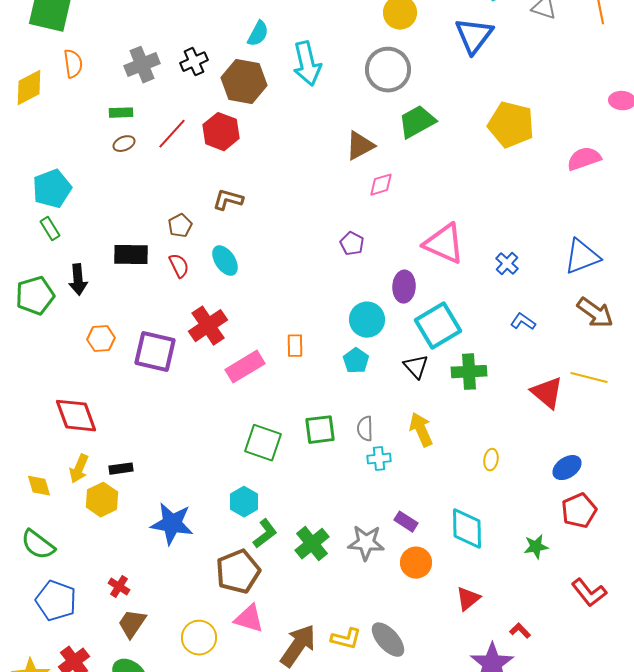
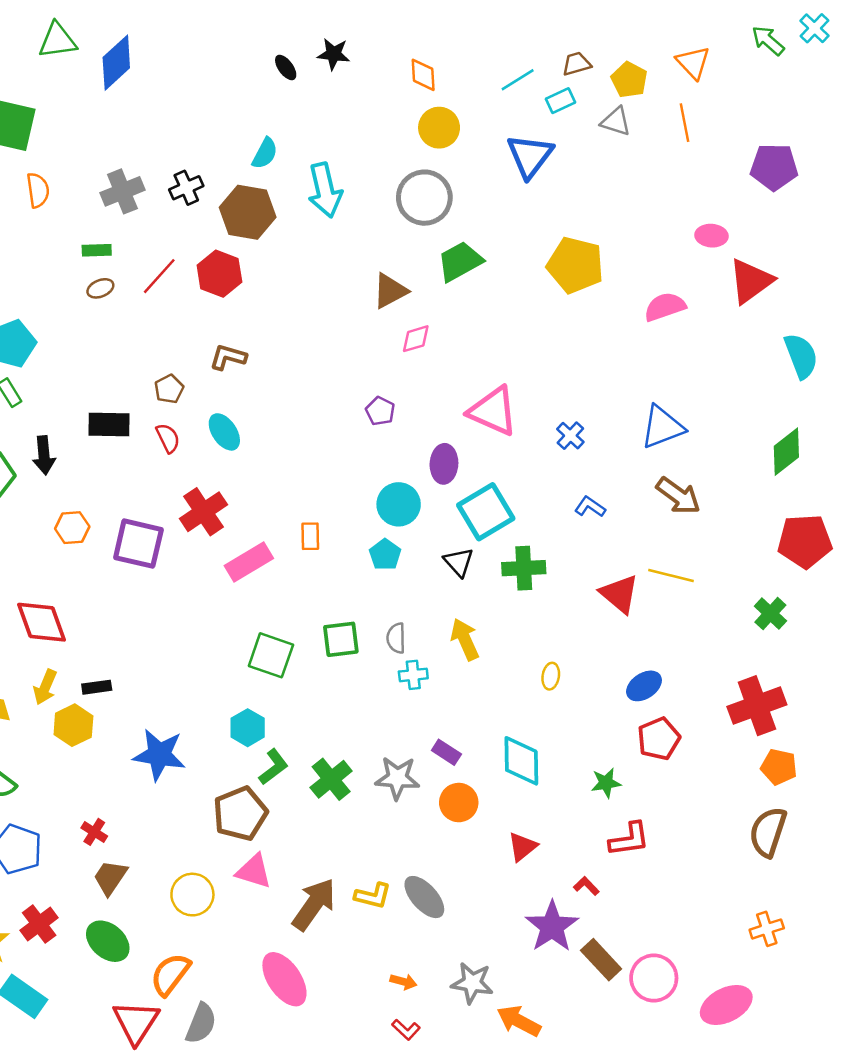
red L-shape: (589, 593) -> (629, 839), moved, turned -60

